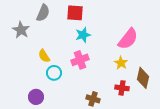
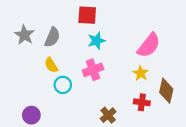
gray semicircle: (43, 13) -> (52, 37), moved
purple circle: (36, 97) -> (31, 115), moved
brown cross: (93, 99) -> (108, 115), turned 32

